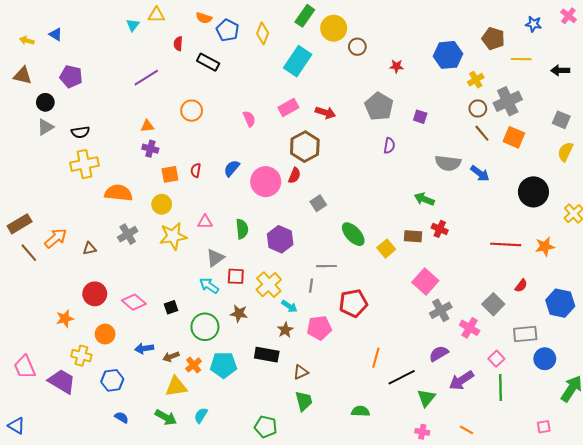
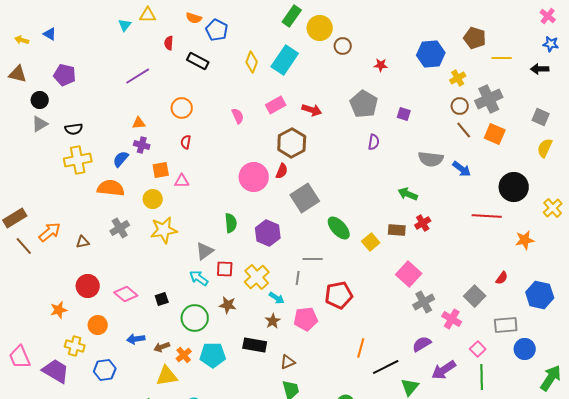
blue star: (533, 24) -> (551, 44), moved
yellow diamond: (263, 33) -> (252, 62), moved
blue semicircle: (232, 168) -> (121, 159), moved
red semicircle: (196, 170) -> (186, 142), moved
gray square: (318, 203) -> (305, 198), size x1.8
pink triangle: (205, 222) -> (182, 181), moved
red cross: (440, 229) -> (423, 223), turned 35
red line: (506, 244) -> (487, 216), moved

